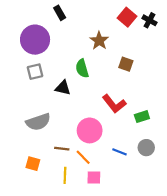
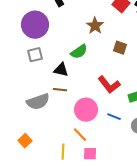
green semicircle: (82, 68) -> (79, 52), turned -108
brown line: (62, 149) -> (60, 90), moved
blue line: (120, 152) -> (114, 117), moved
orange square: (33, 164) -> (25, 141), moved, turned 32

